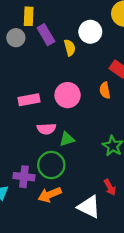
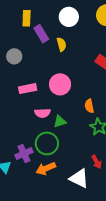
white circle: (90, 32) -> (69, 17), moved
gray circle: (16, 38) -> (14, 56), moved
orange semicircle: (105, 90) -> (89, 106), moved
purple cross: (24, 177) -> (24, 154), turned -30

